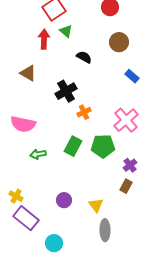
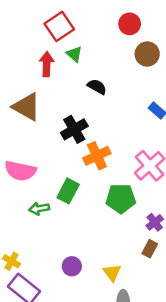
brown circle: (119, 42) -> (147, 54), moved
brown triangle: (28, 73) -> (27, 107), size x1.4
orange cross: (84, 112) -> (97, 156), size x1.5
green rectangle: (73, 146) -> (68, 191), moved

